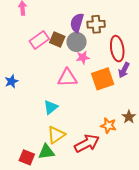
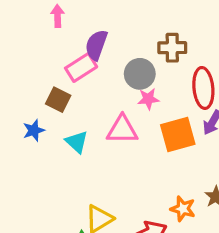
purple semicircle: (77, 23) -> (96, 45), moved
brown square: (57, 39) -> (58, 100), moved
cyan triangle: (51, 107) -> (77, 142), moved, turned -42

